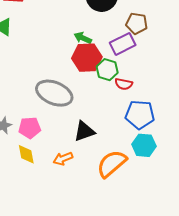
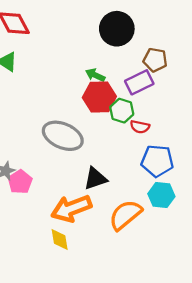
pink pentagon: (30, 128) -> (20, 182), moved, turned -30
yellow diamond: (26, 154) -> (60, 240), moved
orange arrow: (63, 159) -> (71, 208), size x1.8

